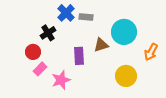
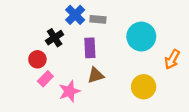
brown triangle: (101, 45) -> (96, 75), moved
purple rectangle: (79, 56) -> (90, 48), moved

